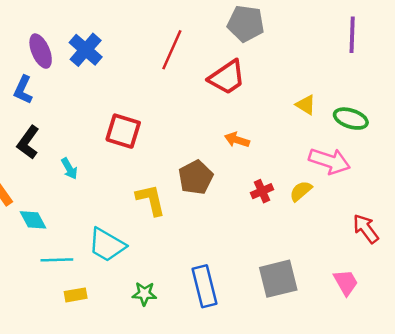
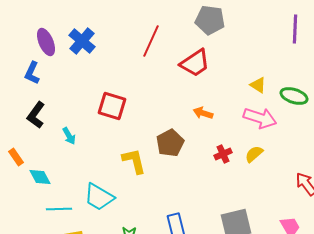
pink arrow: (330, 161) -> (260, 118), moved

